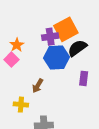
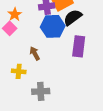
purple rectangle: (84, 78) -> (79, 46), size x1.5
brown arrow: (38, 86) -> (35, 53), turned 120

